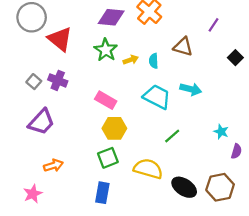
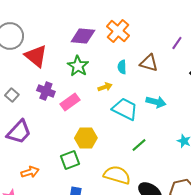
yellow arrow: (131, 60) -> (105, 87), moved
cyan semicircle: (154, 61) -> (122, 67), moved
purple cross: (58, 80) -> (46, 91), moved
pink rectangle: (106, 100) -> (70, 102), moved, turned -66
green square: (108, 158) -> (70, 160), moved

